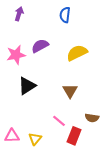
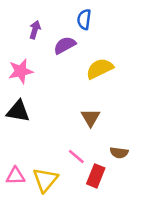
purple arrow: (19, 14) -> (35, 30), moved
purple semicircle: (40, 46) -> (65, 45), moved
black triangle: (27, 86) -> (18, 111), moved, turned 42
yellow triangle: (35, 139) -> (45, 180), size x1.5

